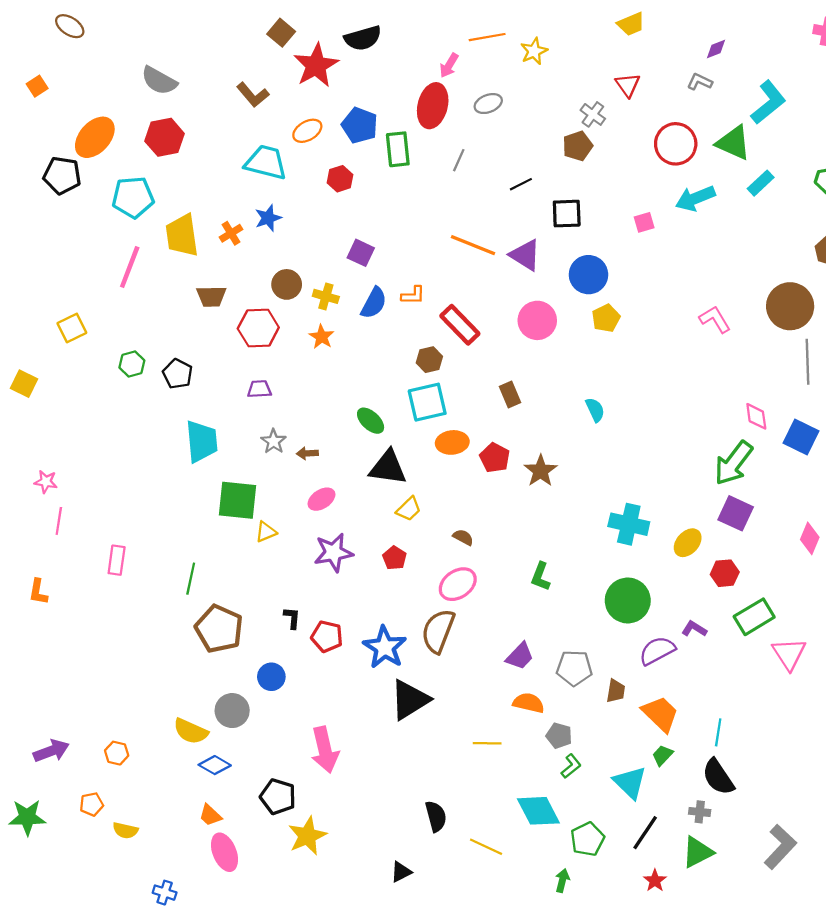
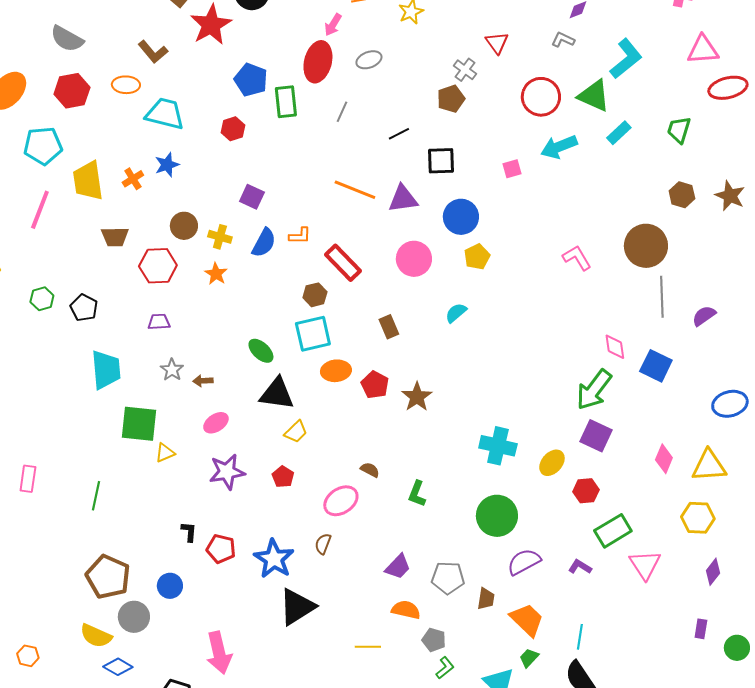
orange ellipse: (307, 131) -> (126, 85), moved, turned 32
purple triangle: (525, 255) -> (403, 199), turned -40
cyan semicircle: (595, 410) -> (456, 313), moved, turned -105
brown semicircle: (463, 537) -> (370, 470), moved
brown pentagon: (219, 629) -> (108, 577), moved
purple L-shape: (694, 629) -> (580, 567), moved
brown semicircle: (438, 631) -> (323, 544), size x0.5

